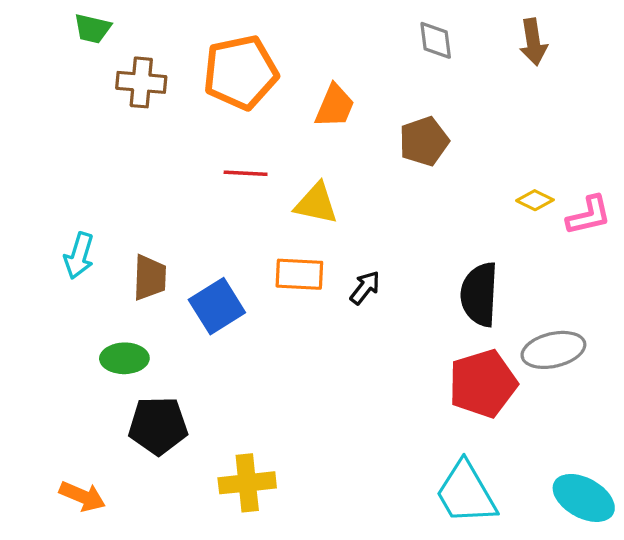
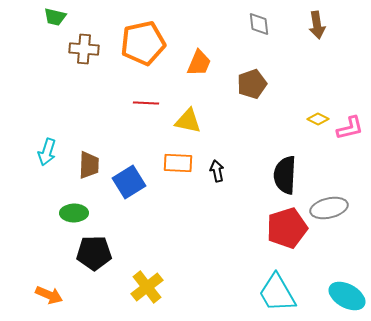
black arrow: (365, 288) -> (217, 171), turned -50
yellow cross: (247, 483) -> (147, 287), turned -32

